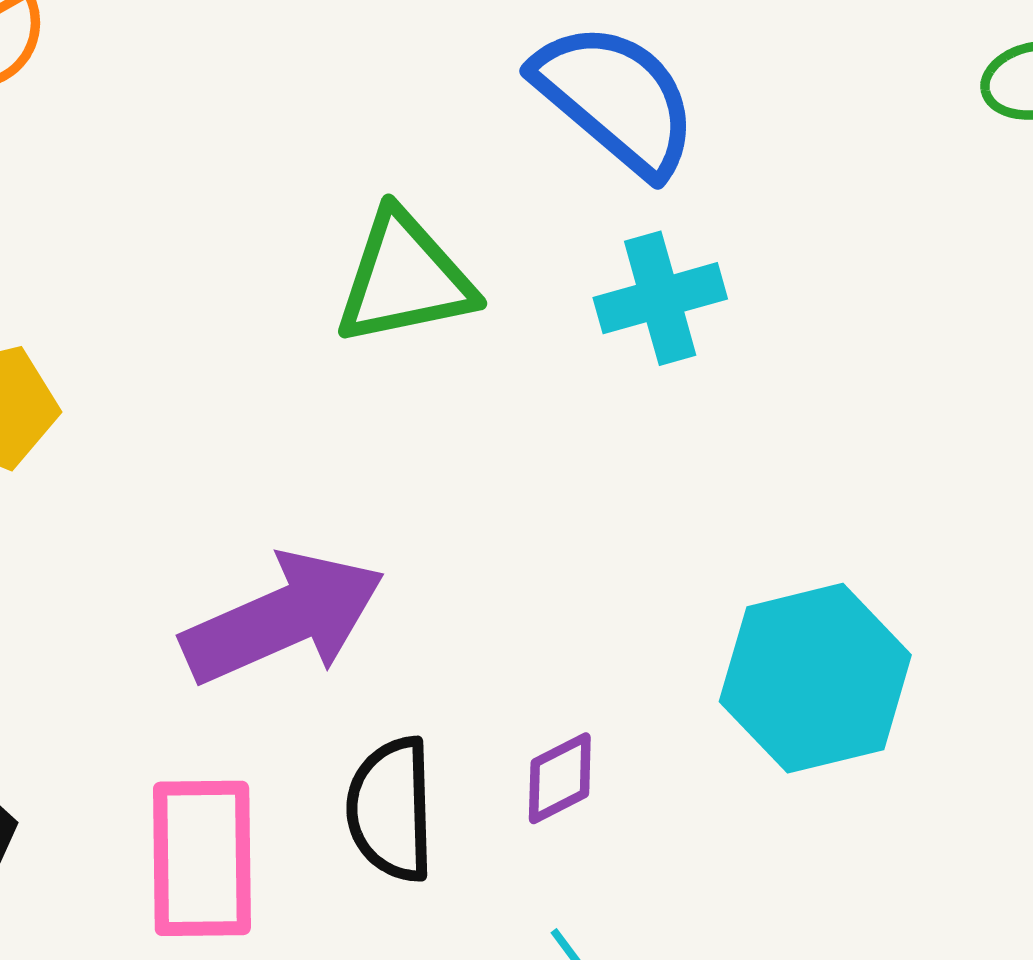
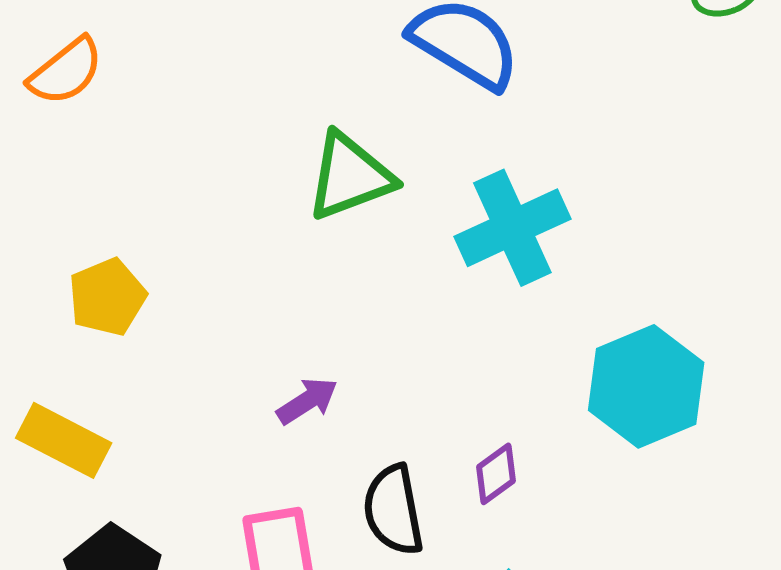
cyan cross: (660, 298) -> (512, 228), moved, size x1.4
purple arrow: (283, 618) -> (307, 401), size x0.5

